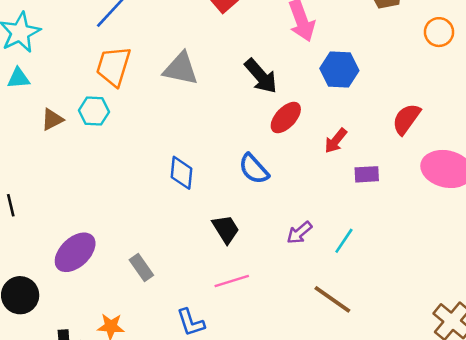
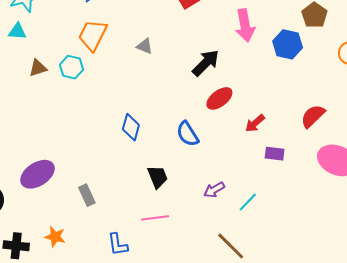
gray triangle: (181, 69) -> (145, 46), size x0.6
blue hexagon: (339, 70) -> (288, 44), moved
black arrow: (261, 76) -> (206, 63), turned -104

